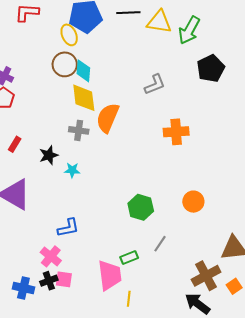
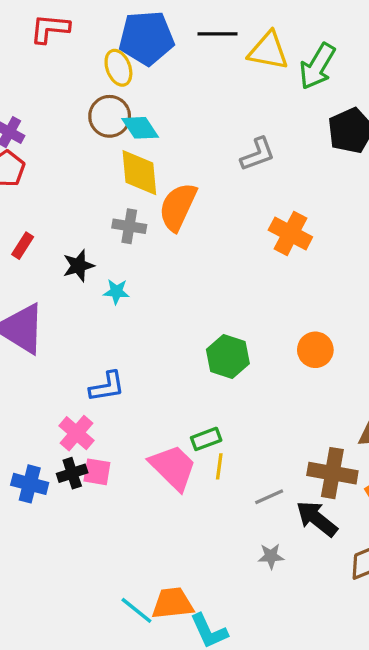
cyan diamond: (83, 71) -> (140, 128), turned -40
orange cross: (176, 132) -> (290, 234), turned 30
gray line: (160, 244) -> (269, 497), moved, turned 30
pink trapezoid: (110, 275) -> (173, 467), turned -40
brown cross: (206, 276) -> (332, 473), turned 36
yellow line: (129, 299) -> (219, 466), moved

